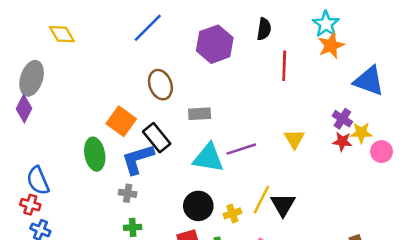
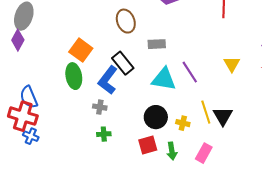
orange square: (121, 121) -> (81, 50), moved
purple line: (241, 149) -> (190, 72), turned 75
blue L-shape: (138, 159) -> (108, 80), turned -36
yellow line: (261, 200) -> (206, 112), turned -45
red cross: (30, 205) -> (23, 116), size x1.8
yellow cross: (232, 213) -> (183, 123), turned 32

